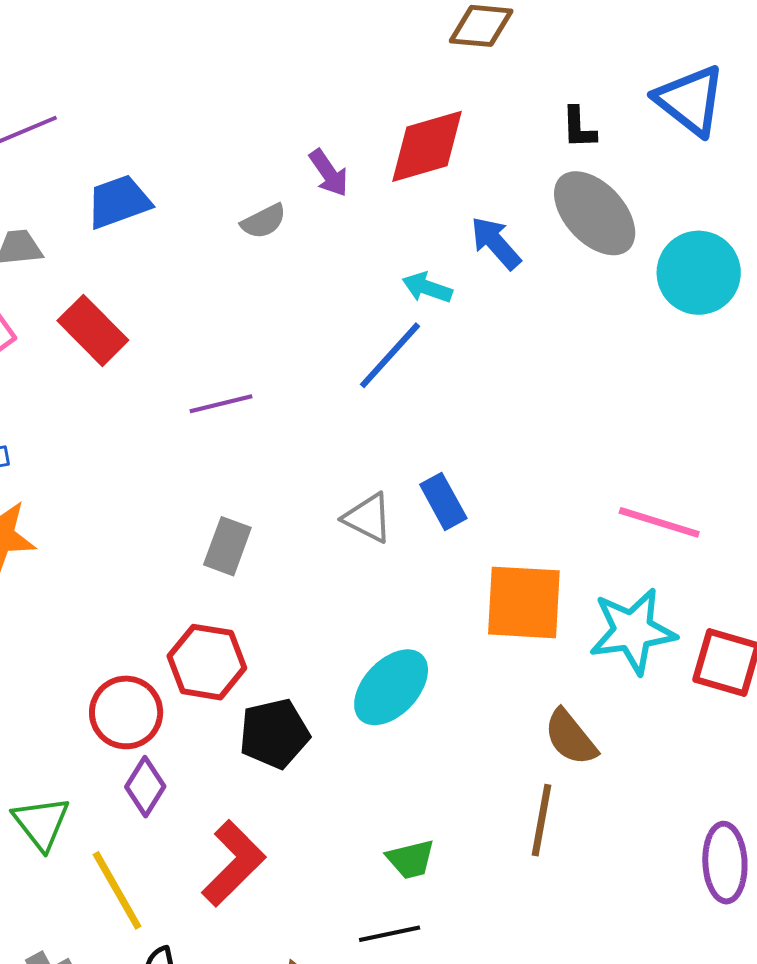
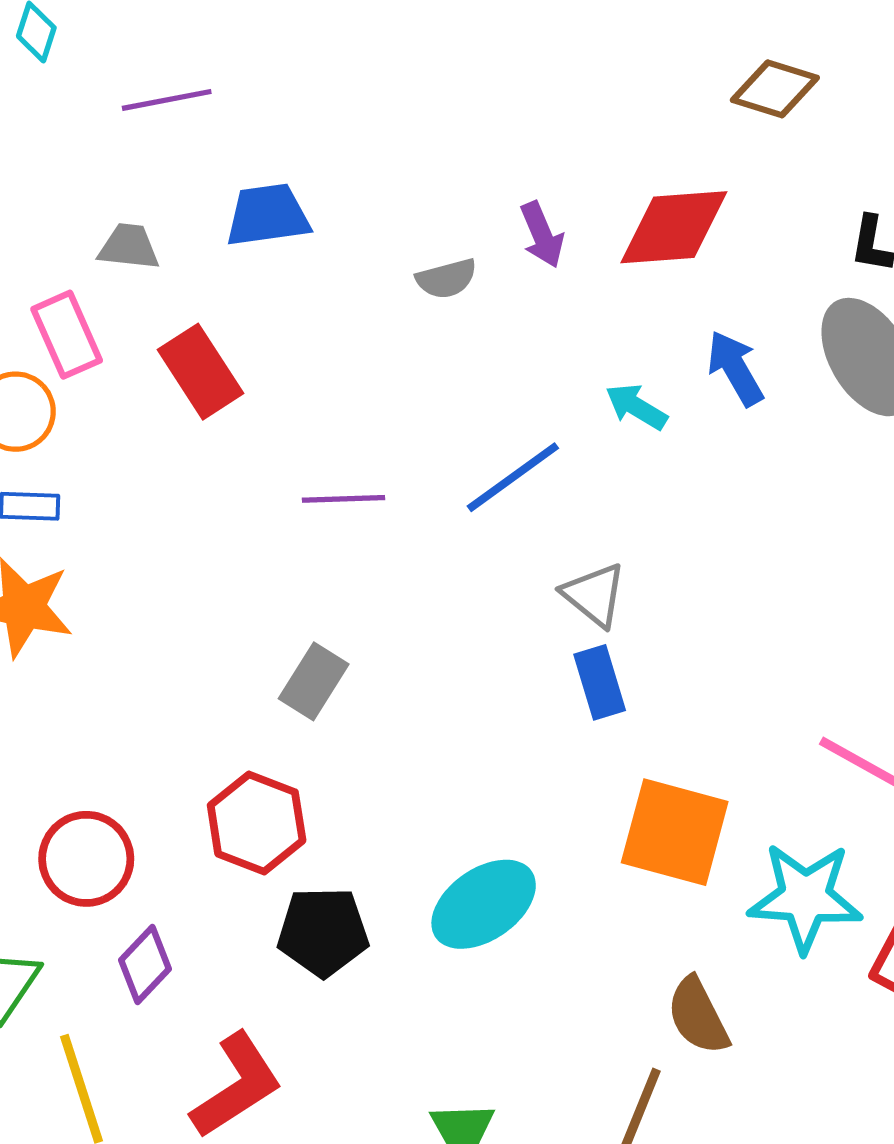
blue line: (390, 355) -> (513, 477), moved
gray triangle: (368, 518) -> (594, 595), moved
red circle: (126, 712) -> (86, 859), moved

